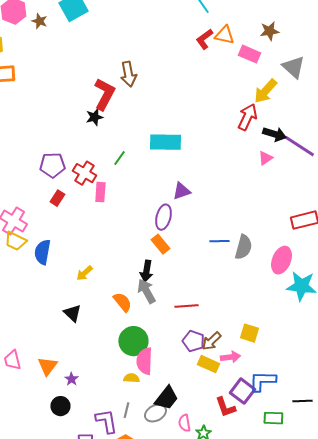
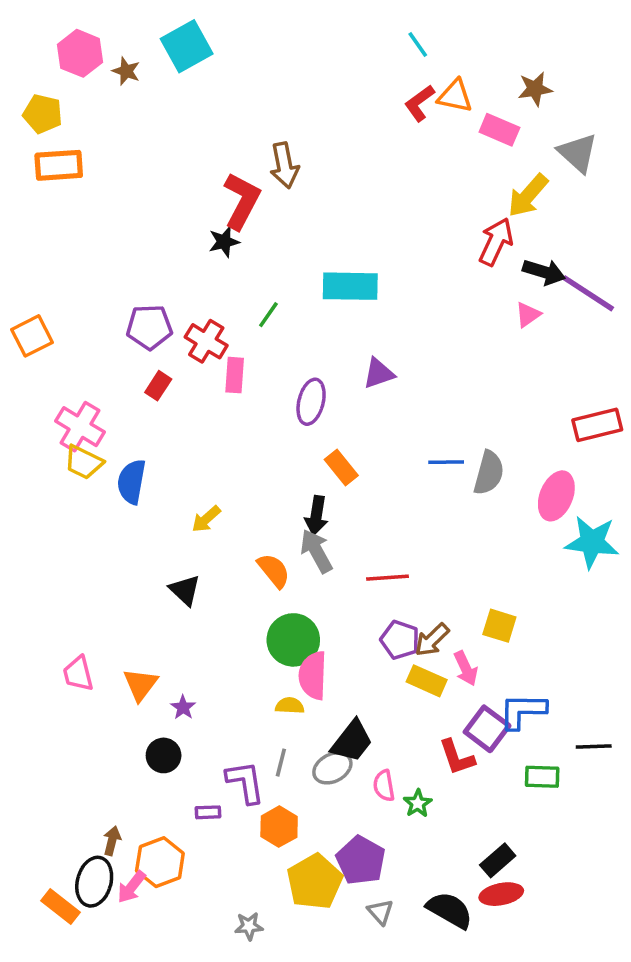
purple ellipse: (163, 217) -> (311, 402), moved
pink arrow: (230, 357) -> (466, 668), turned 72

